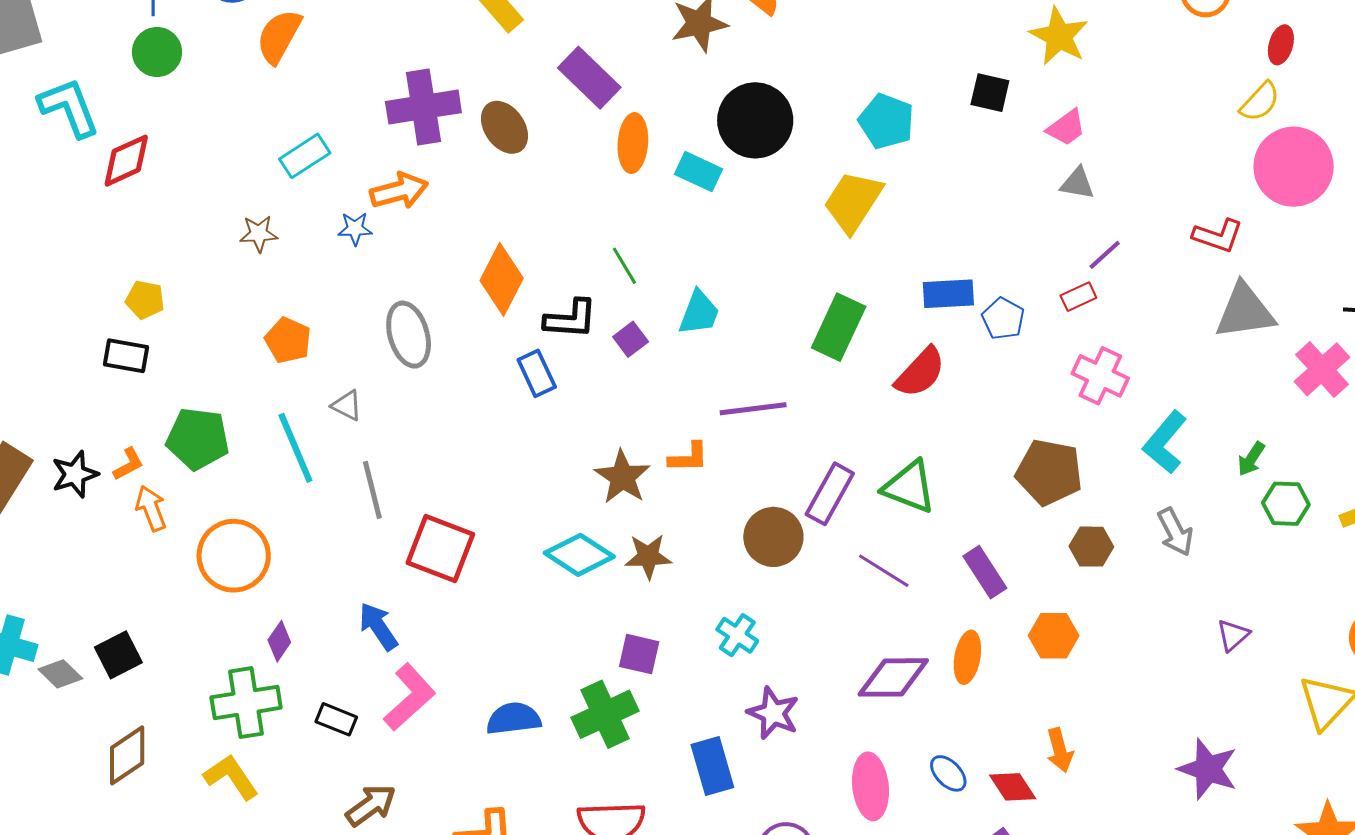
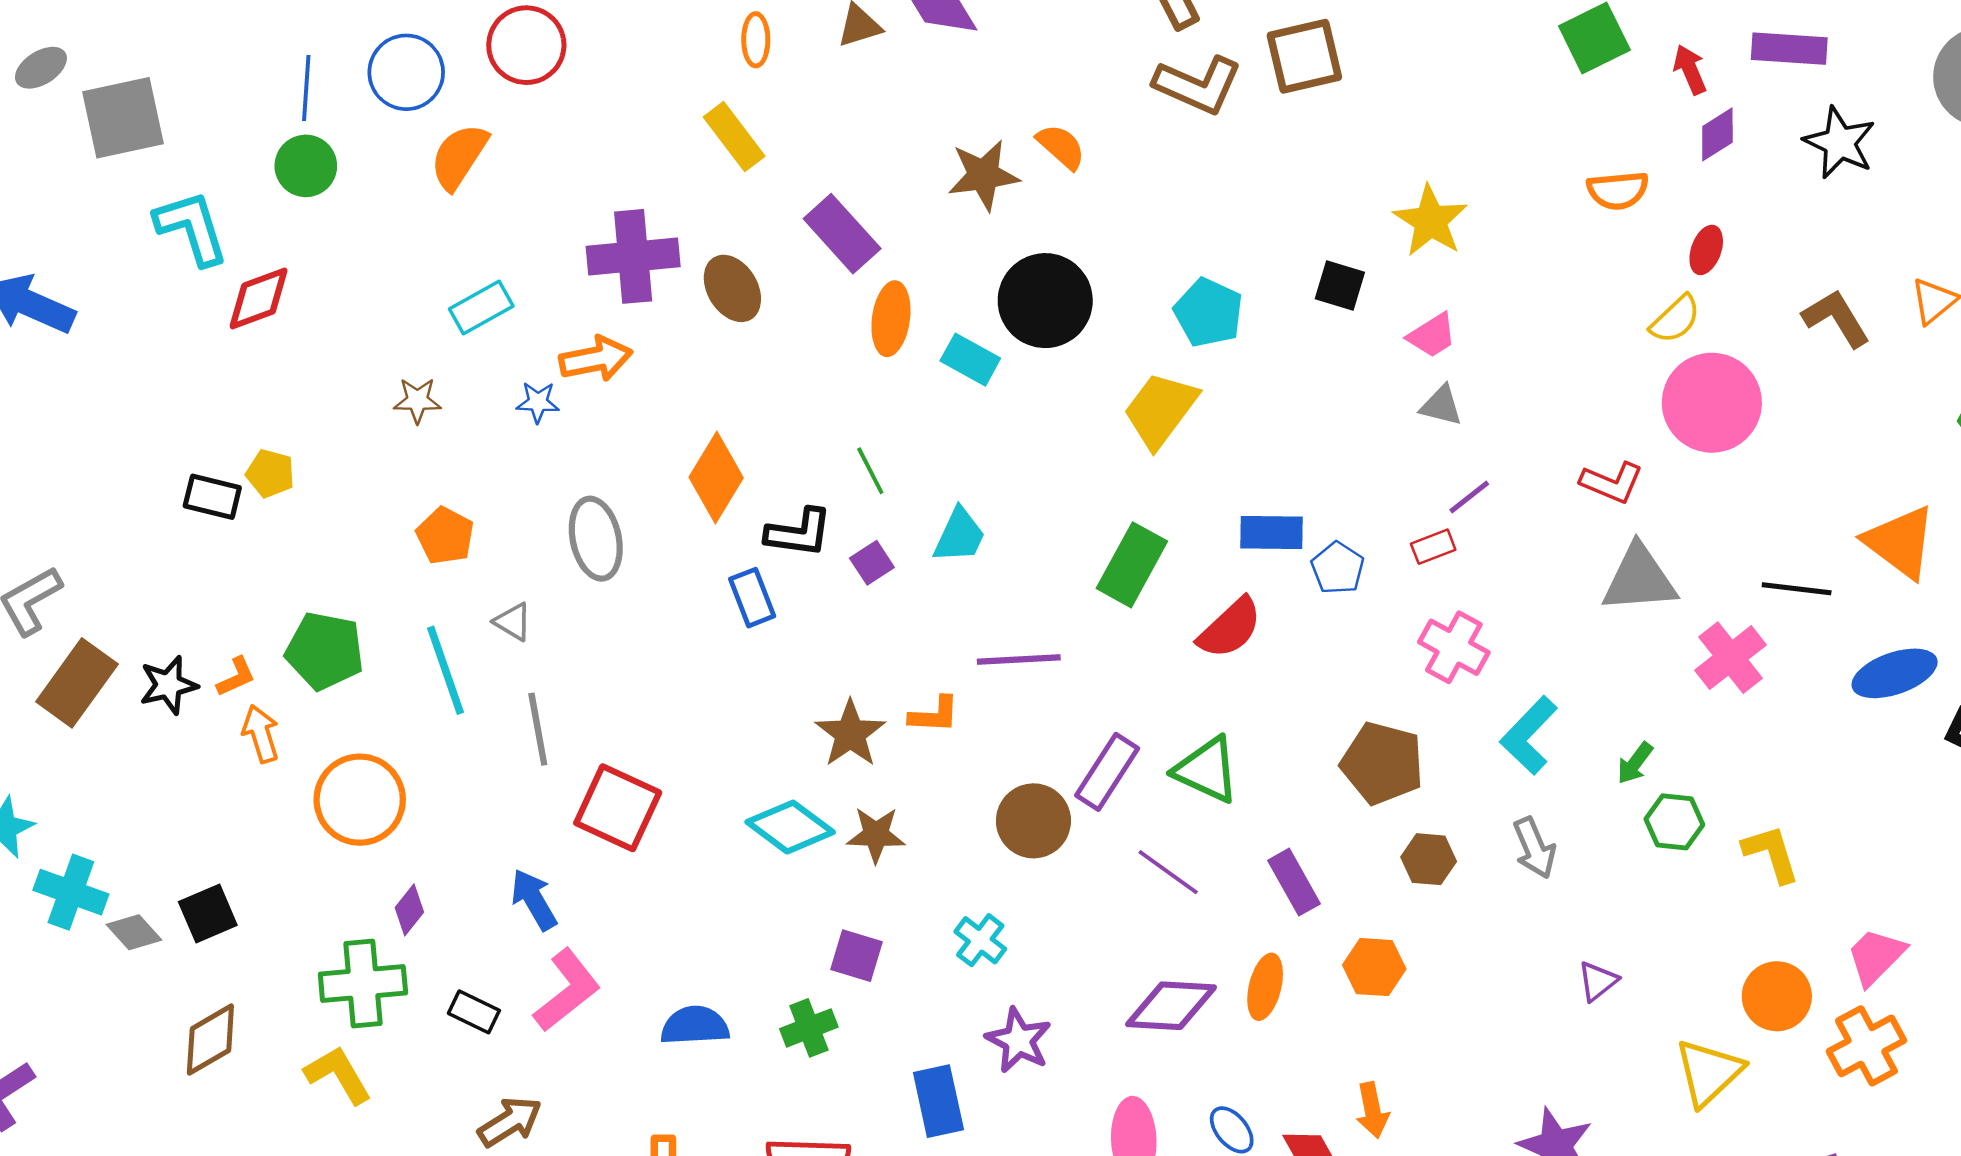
black rectangle: (126, 356) -> (212, 497), moved
green cross: (605, 714) -> (809, 1028), size x0.7

